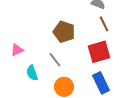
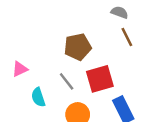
brown pentagon: (64, 32) -> (78, 47), turned -30
red square: (99, 52) -> (100, 79), moved

